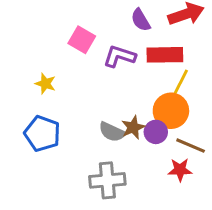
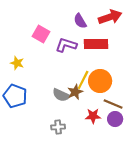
yellow line: (180, 84) -> (83, 80), moved
purple circle: (156, 132) -> (115, 119), moved
red star: (180, 170) -> (93, 116), moved
gray cross: (107, 180) -> (58, 127), size x0.6

